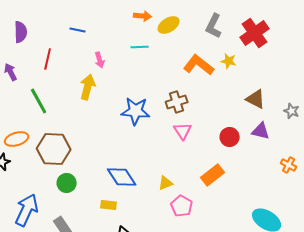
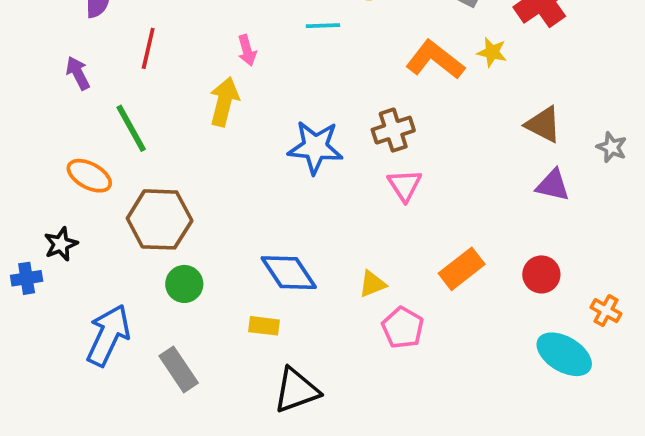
red circle: (230, 137) -> (541, 274), moved
orange ellipse: (17, 139) -> (89, 176), moved, turned 45
orange cross: (289, 165) -> (606, 311), moved

